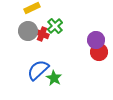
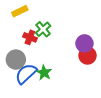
gray circle: (28, 31) -> (16, 60), moved
green star: (54, 78) -> (44, 73), moved

